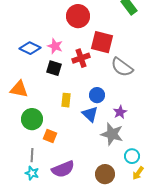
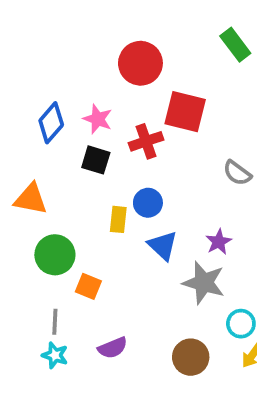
blue diamond: (30, 48) -> (51, 123), turned -75
gray semicircle: (122, 67) -> (237, 173), moved, size x0.7
blue circle: (97, 95) -> (148, 203), moved
purple semicircle: (63, 169) -> (113, 348), size x0.7

